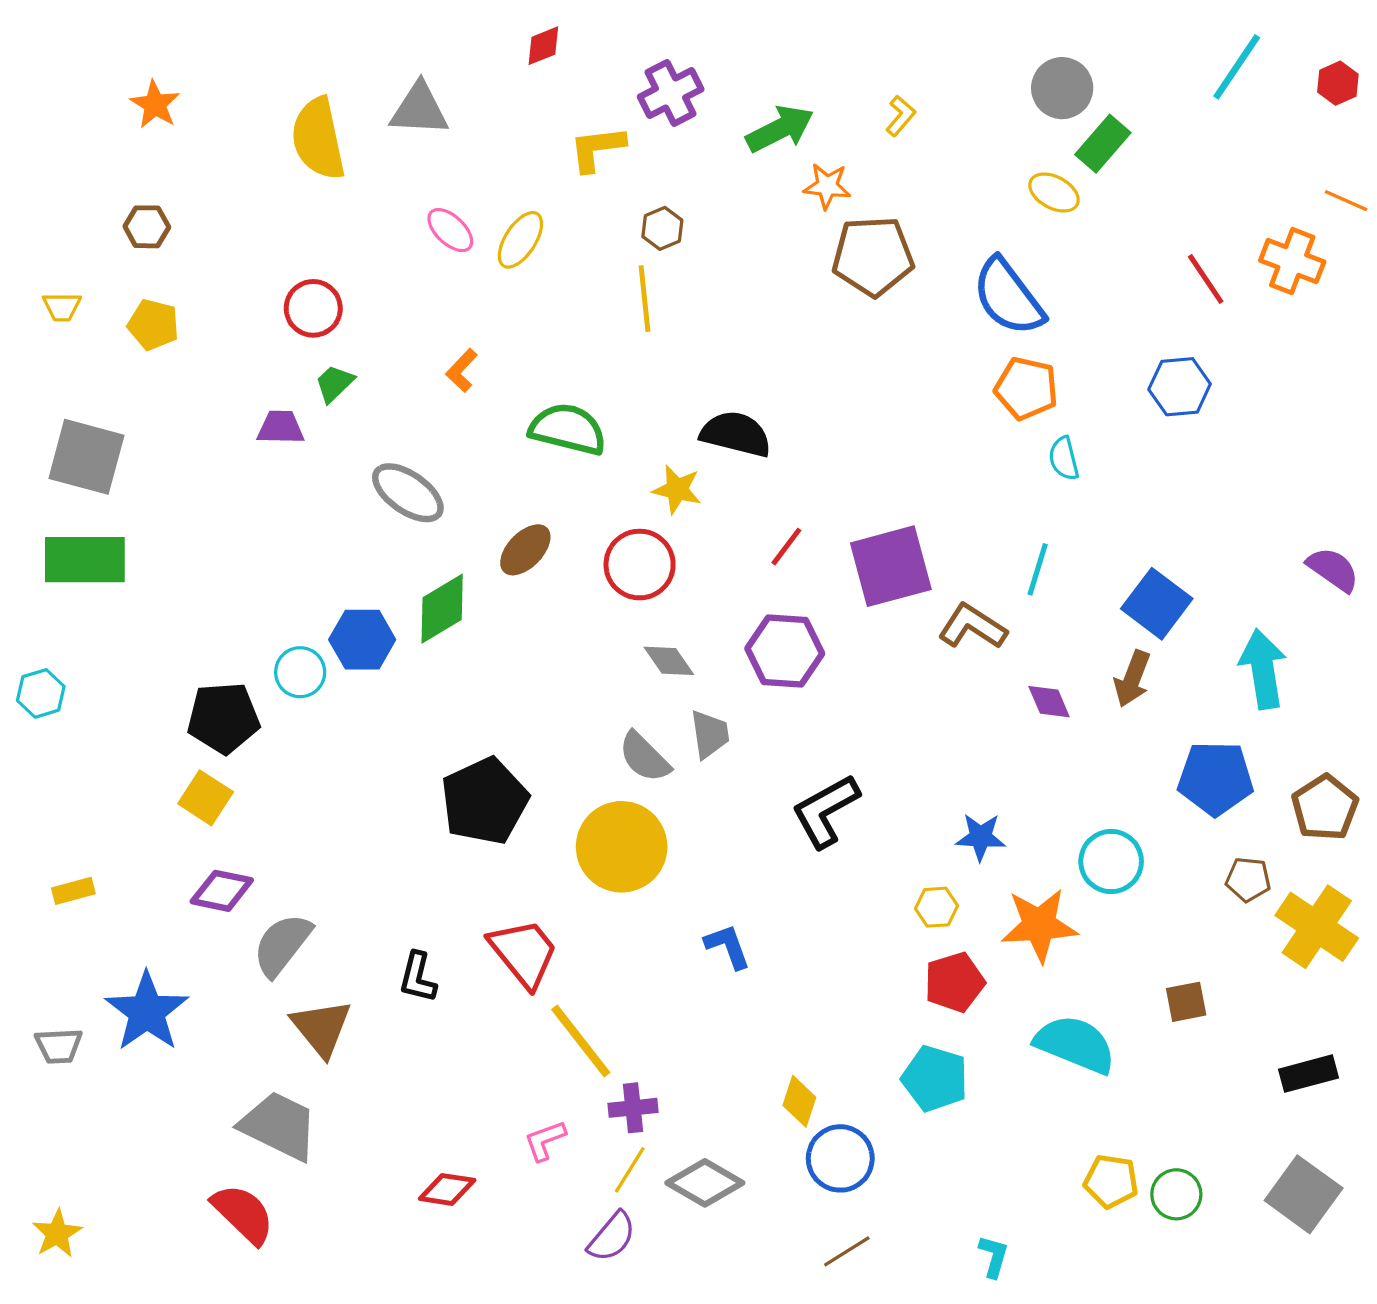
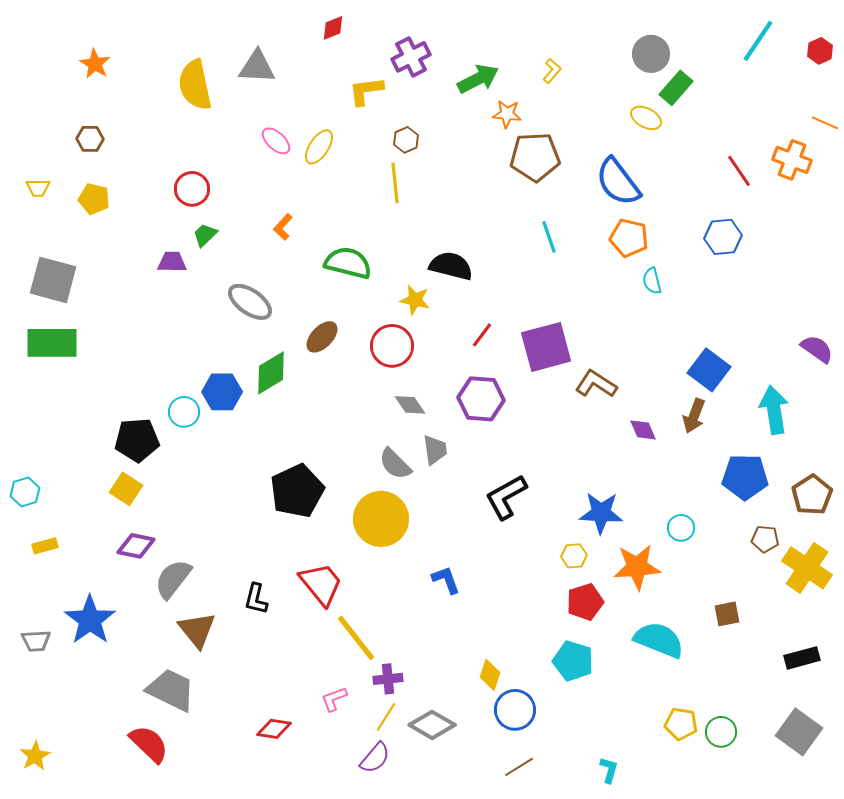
cyan line: (1038, 569) -> (549, 237), moved, turned -36
cyan hexagon: (41, 693) -> (25, 492), moved
blue star: (981, 837) -> (601, 513), size x1.4
cyan circle: (1111, 861) -> (681, 528), size x0.7

